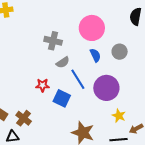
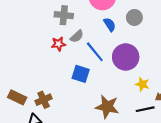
red star: (42, 85) -> (58, 44), moved
brown cross: (24, 118) -> (44, 100), turned 35

